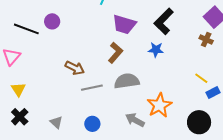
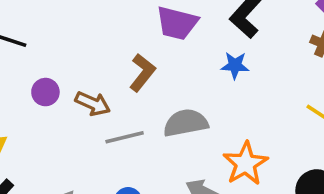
purple circle: (52, 21) -> (45, 92), moved
brown L-shape: (115, 53) -> (142, 73), moved

